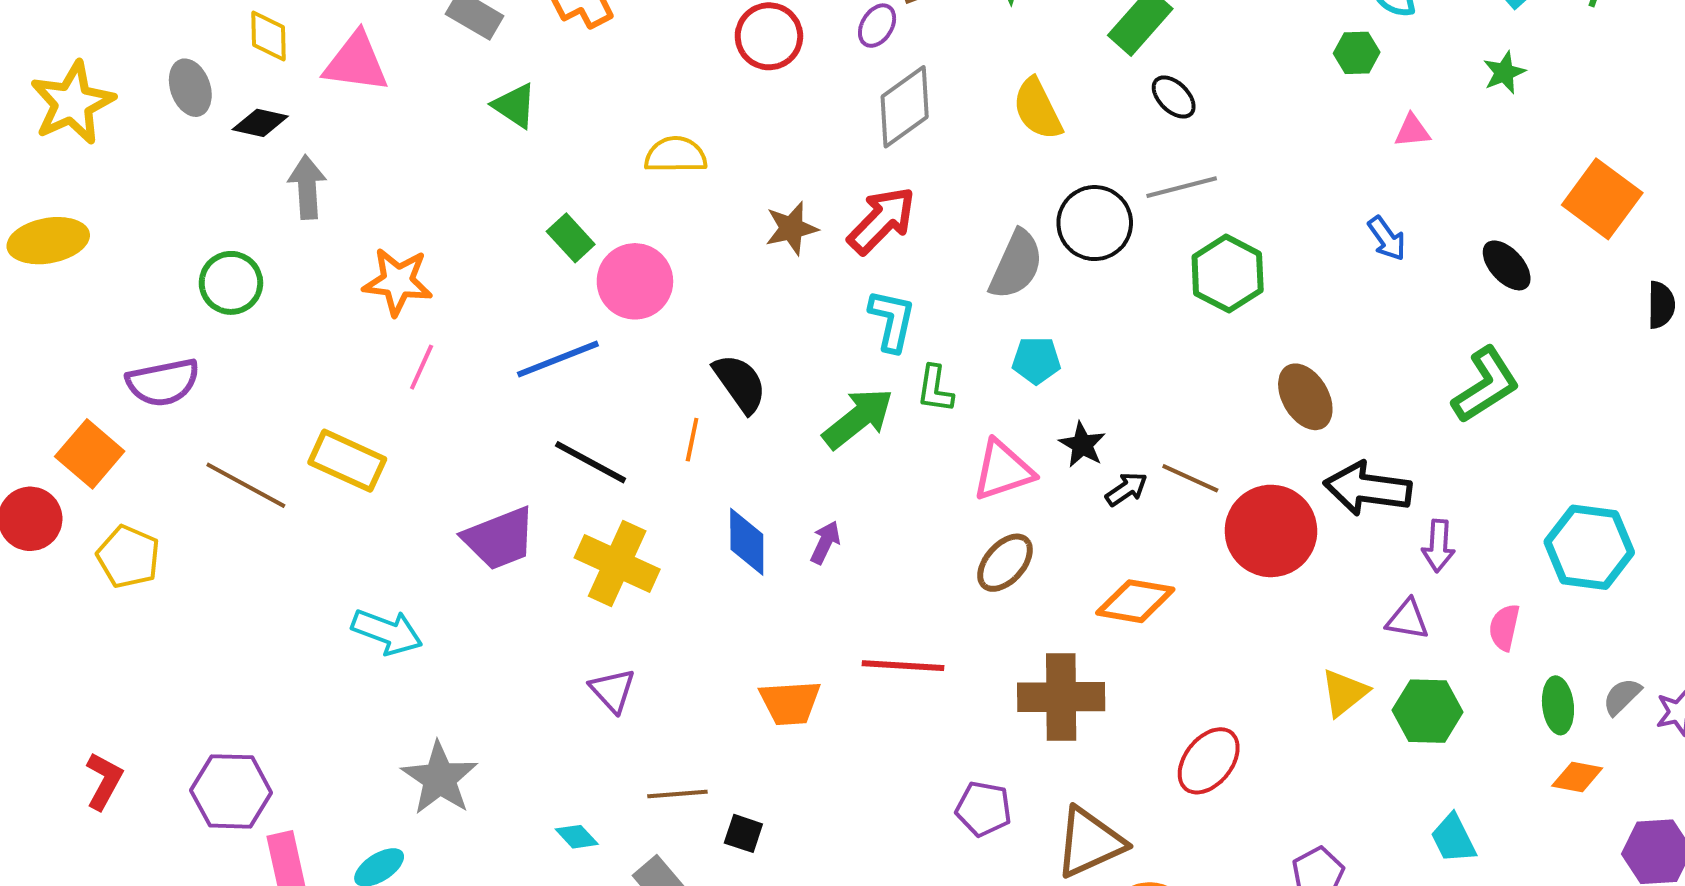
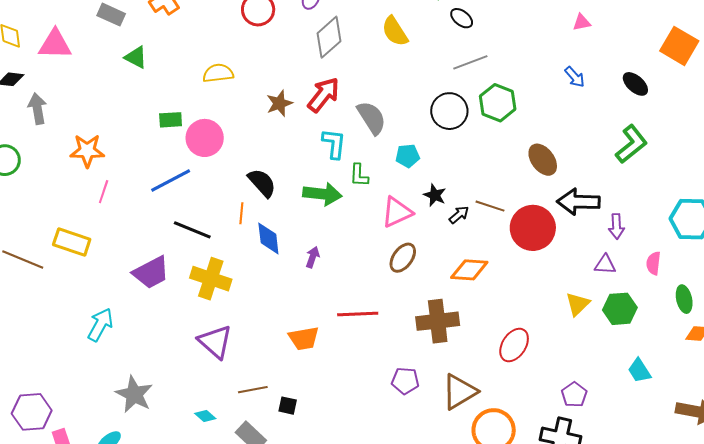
black circle: (1095, 223) -> (449, 111), moved
green rectangle: (571, 238) -> (171, 120), turned -45
gray semicircle: (1016, 265) -> (372, 118), moved, turned -51
green arrow: (858, 418) -> (322, 194), turned 51
blue diamond: (747, 542) -> (268, 239), moved
cyan arrow: (387, 632) -> (100, 325), turned -76
purple triangle: (613, 690) -> (215, 342), size x1.5

